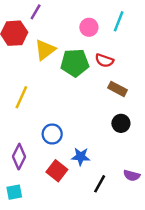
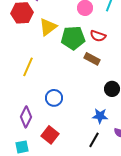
brown rectangle: (117, 89) -> (92, 59), moved
blue star: (81, 157) -> (100, 116), moved
red square: (57, 171) -> (50, 135), moved

